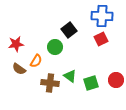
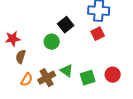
orange semicircle: (36, 61) -> (27, 80), moved
brown semicircle: (19, 69) -> (21, 57), moved, turned 72
brown cross: (50, 83) -> (47, 78), turned -36

